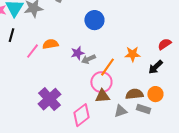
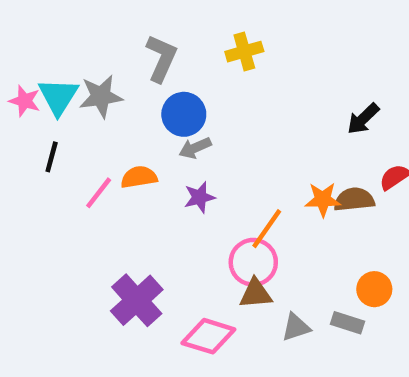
blue circle: (94, 20) -> (184, 114), moved
gray arrow: (88, 59) -> (195, 148), moved
black arrow: (155, 67) -> (363, 119), moved
brown semicircle: (134, 94) -> (354, 199), moved
pink diamond: (81, 115) -> (208, 336), turned 55

